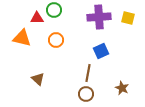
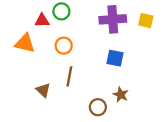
blue square: (101, 51) -> (115, 58), turned 35
brown line: (88, 73) -> (69, 76), moved
brown star: (122, 88) -> (121, 95), moved

